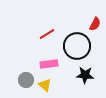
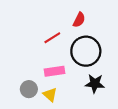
red semicircle: (95, 24) -> (79, 20), moved

